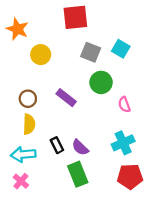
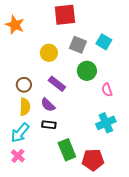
yellow circle: (41, 55) -> (49, 53), moved
black rectangle: (57, 145) -> (49, 125), turned -56
purple semicircle: (80, 147) -> (48, 105), moved
cyan arrow: (23, 154) -> (20, 133), turned -45
red pentagon: (130, 176) -> (93, 160), moved

